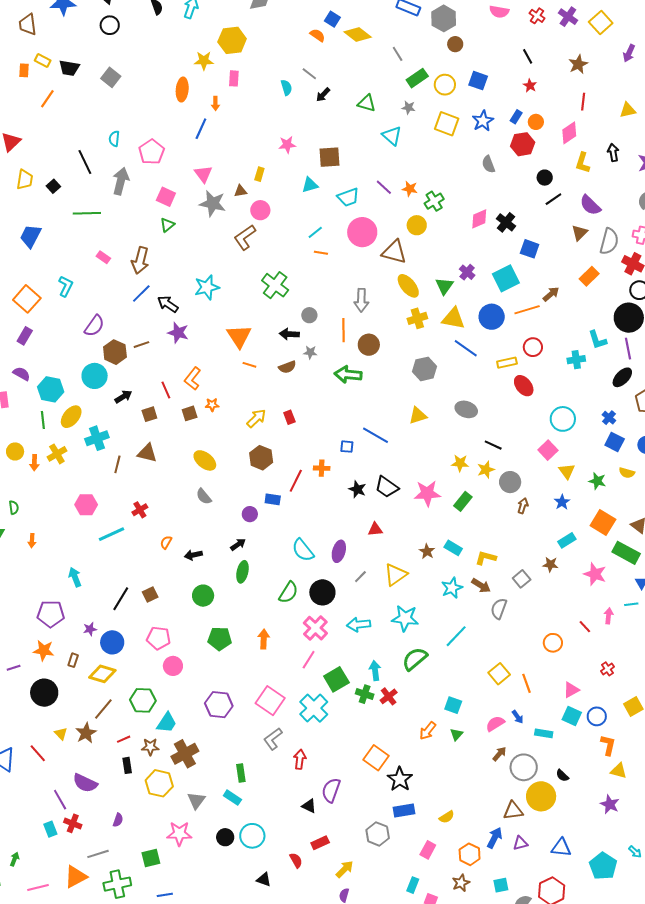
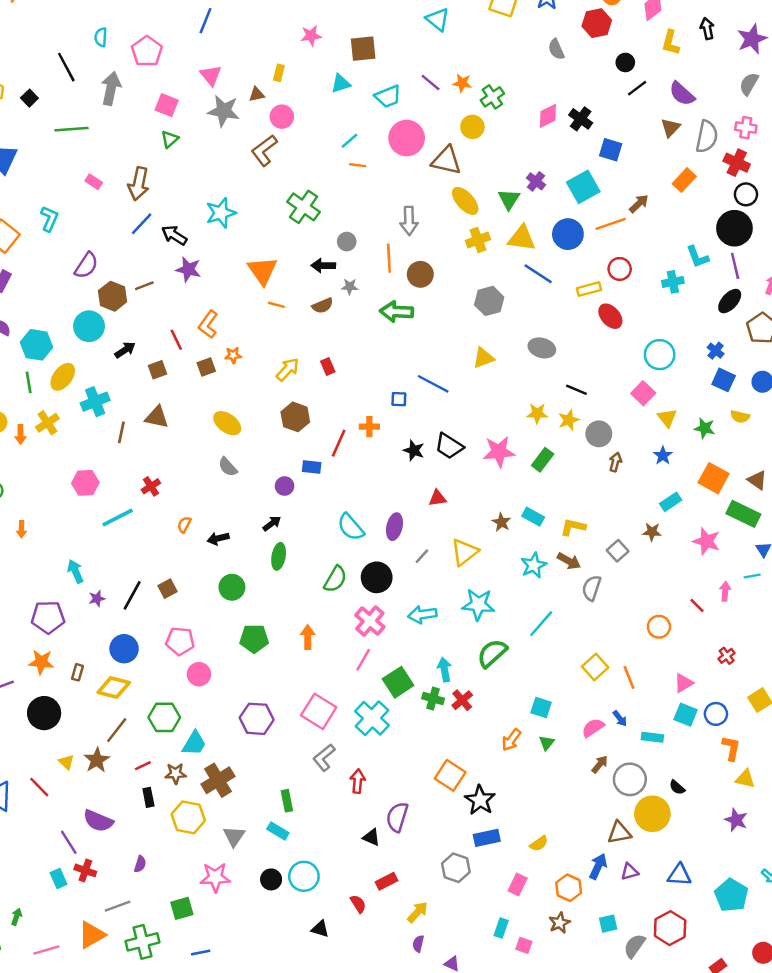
purple star: (90, 629) -> (97, 598), moved

